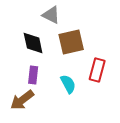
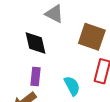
brown square: (71, 42) -> (92, 37), moved, turned 32

